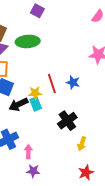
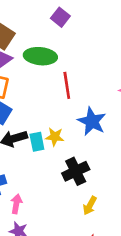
blue star: (73, 82) -> (92, 121), size x1.5
red line: (52, 83) -> (67, 85), moved
yellow star: (35, 93) -> (55, 137), moved

